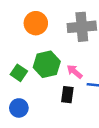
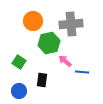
green hexagon: (47, 64) -> (49, 43), moved
black rectangle: (67, 95) -> (42, 80), moved

